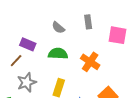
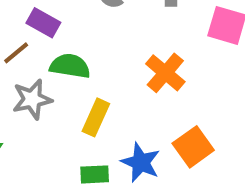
green semicircle: (58, 54) -> (70, 66), moved

